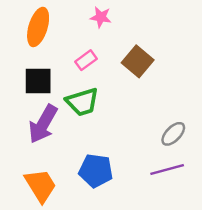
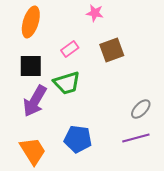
pink star: (101, 17) -> (95, 13), moved
brown square: (138, 61) -> (112, 50), turned 30

